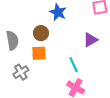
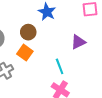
orange square: (39, 53) -> (25, 53), turned 35

